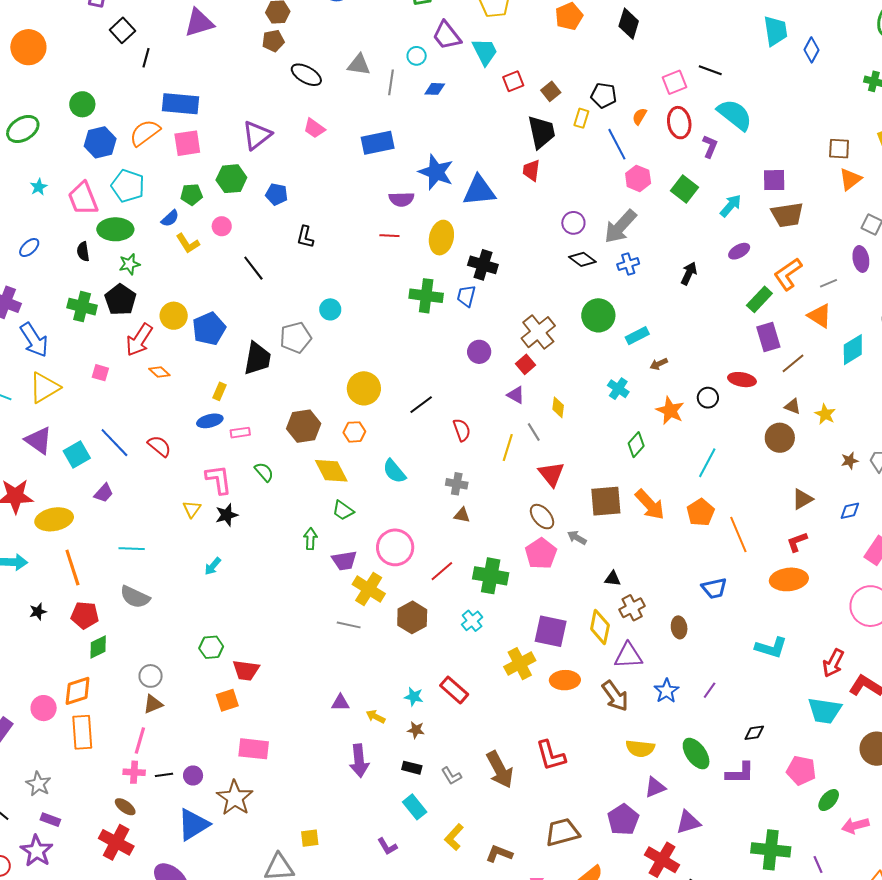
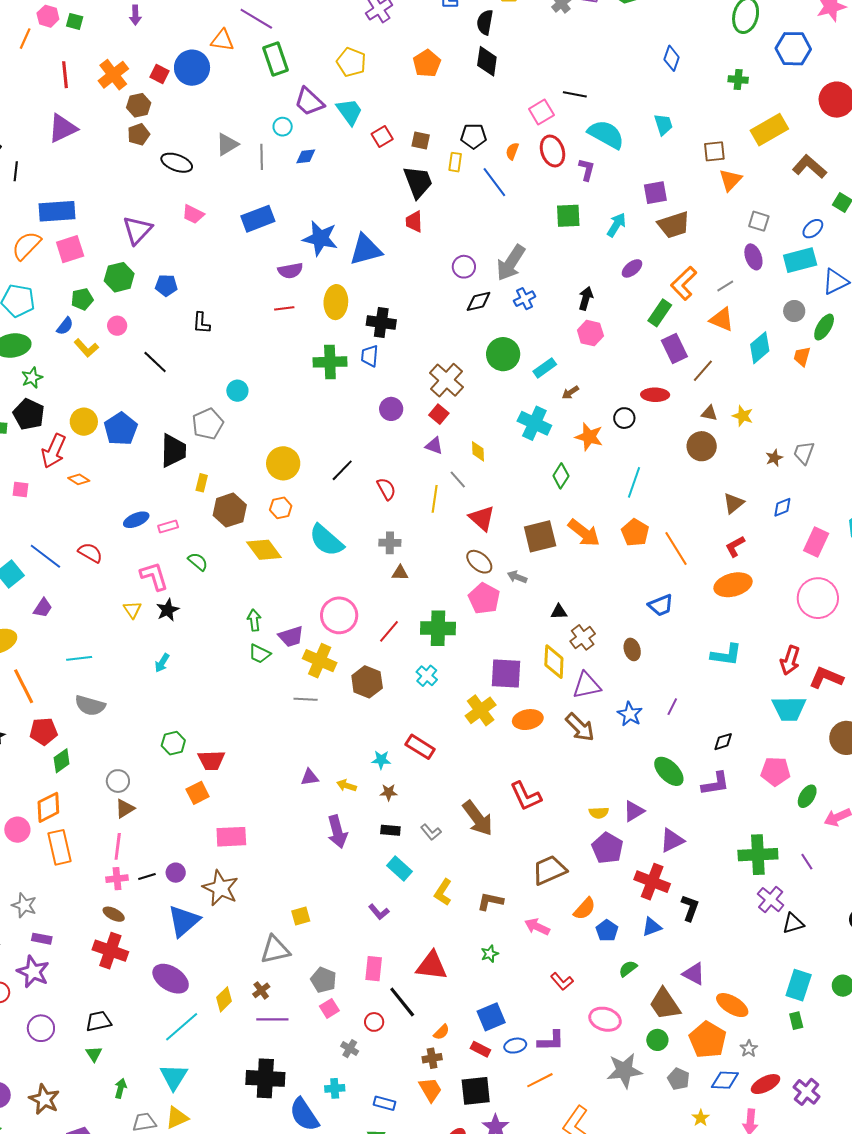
cyan trapezoid: (775, 31) -> (663, 124), moved, size x0.7
gray triangle: (359, 65) -> (227, 144), turned -30
brown square: (551, 91) -> (421, 140), turned -30
pink hexagon: (638, 178) -> (590, 333), moved
green square: (685, 189) -> (568, 216), turned -32
black diamond: (582, 259) -> (479, 301), turned -40
cyan cross: (618, 389) -> (534, 423), size x1.5
yellow rectangle: (219, 391) -> (202, 483), moved
cyan semicircle: (394, 471) -> (326, 540), size x1.4
green trapezoid: (343, 510) -> (260, 654), moved
yellow semicircle: (640, 748) -> (599, 813), moved, size x0.7

